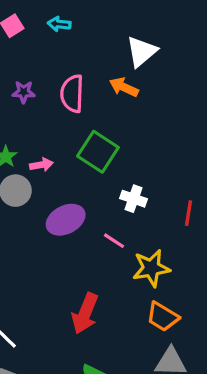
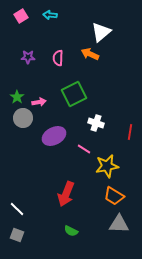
pink semicircle: (72, 94) -> (58, 58), size x0.7
green square: (98, 152) -> (74, 94), turned 30

